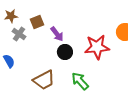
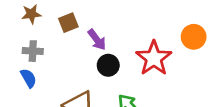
gray cross: (19, 34) -> (33, 51), moved, turned -32
red star: (97, 47) -> (154, 58), turned -30

